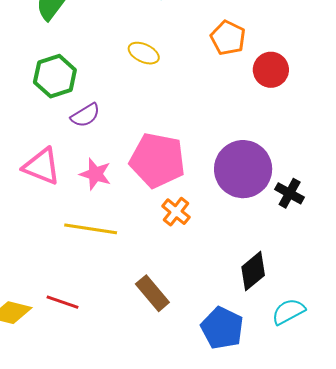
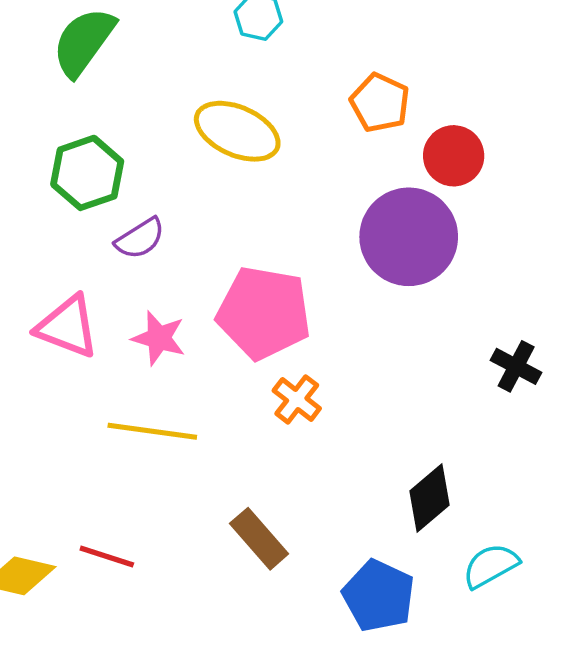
yellow ellipse: (144, 53) -> (237, 131), size x1.6
purple circle: (243, 169) -> (409, 237), moved
black cross: (290, 193) -> (516, 366), moved

